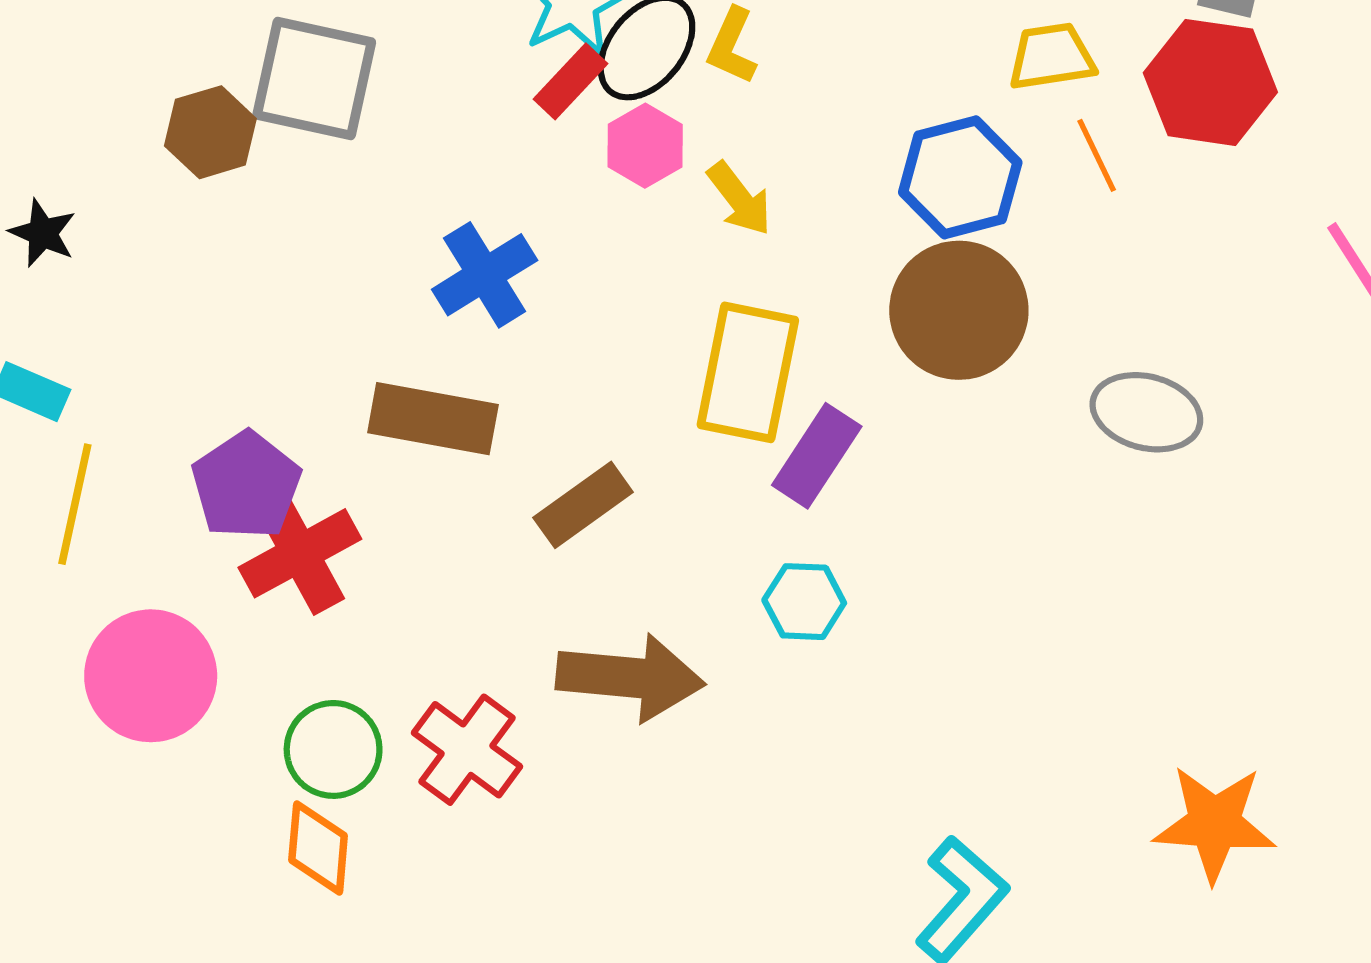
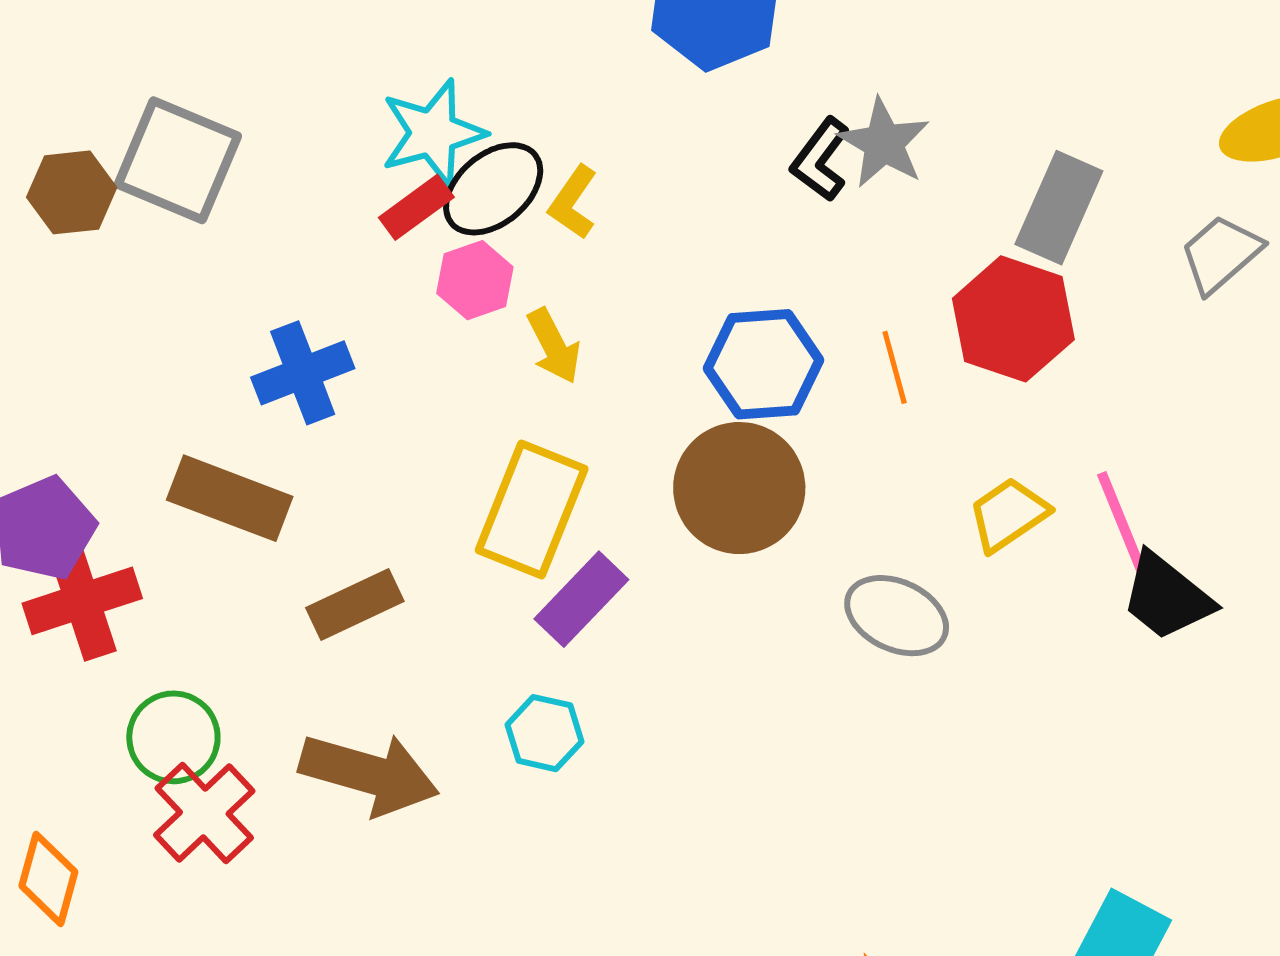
yellow trapezoid: (1052, 57) -> (1008, 515), moved, turned -36
green circle: (333, 749) -> (173, 737), moved

